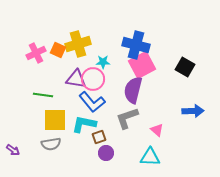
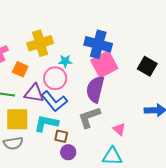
orange square: (58, 50) -> (20, 69), moved
purple triangle: (76, 79) -> (34, 93), moved
brown square: (99, 137) -> (61, 136), turned 32

